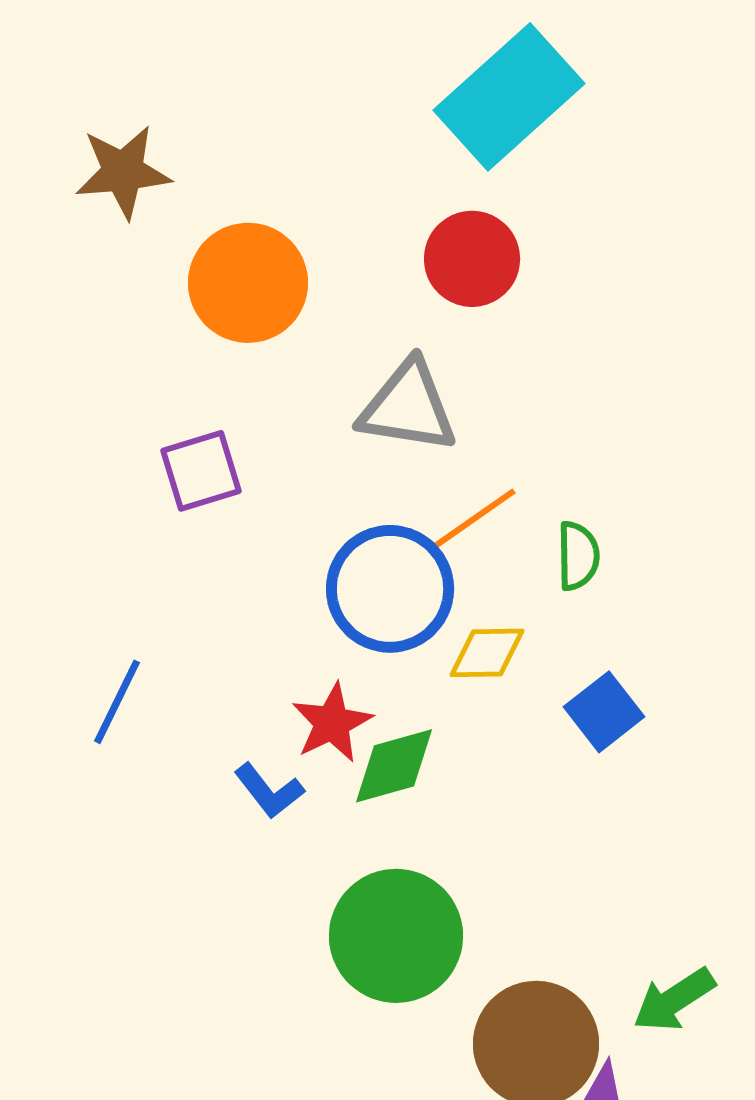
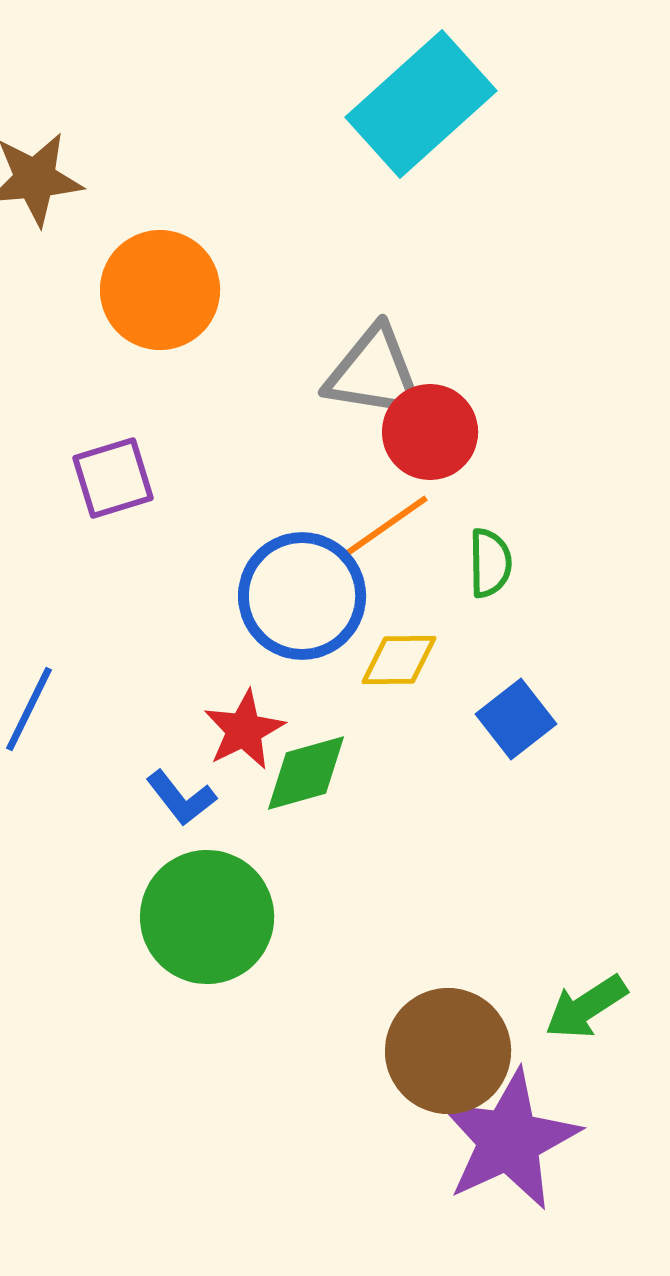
red circle: (472, 259) -> (430, 432), moved
gray triangle: (408, 407) -> (374, 373), moved
green circle: (396, 936) -> (207, 917), moved

